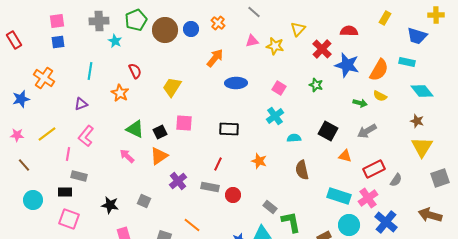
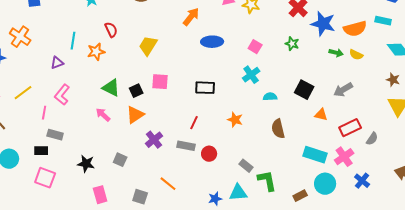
orange semicircle: (379, 70) -> (355, 29), turned 45
cyan line: (90, 71) -> (73, 41), moved
orange star: (120, 93) -> (96, 52), turned 30
green arrow: (360, 103) -> (336, 53), moved
blue cross: (386, 222) -> (362, 181), size x0.7

